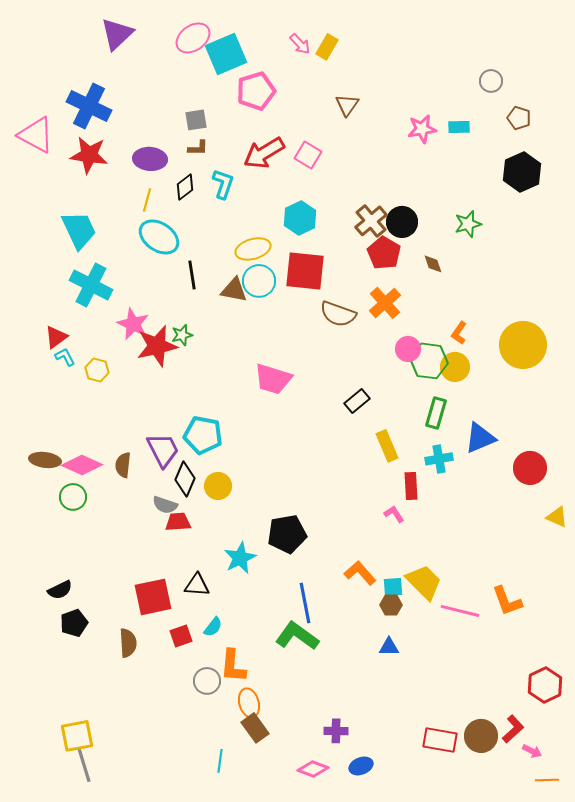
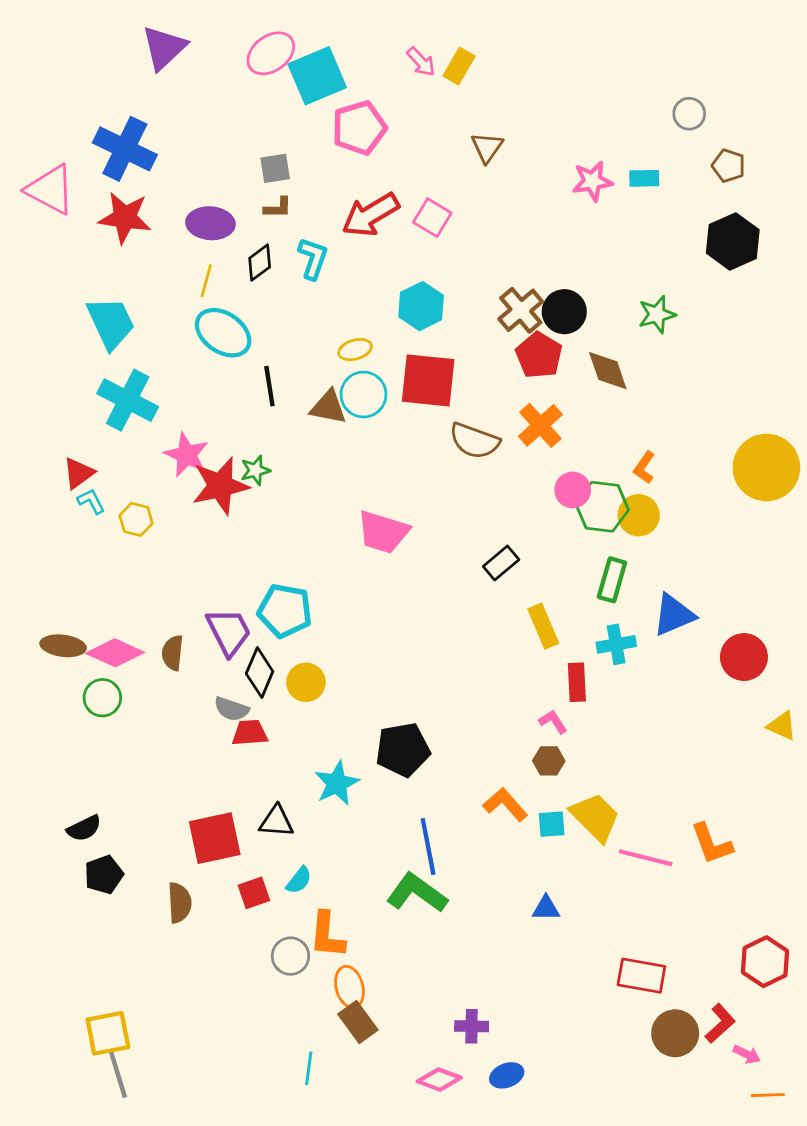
yellow ellipse: (253, 249) -> (355, 350), size x0.7
brown diamond: (433, 264) -> (608, 371), size x1.6
yellow circle: (523, 345) -> (766, 467), moved
brown hexagon: (391, 605) -> (549, 761), moved
red rectangle: (440, 740) -> (641, 976), moved

